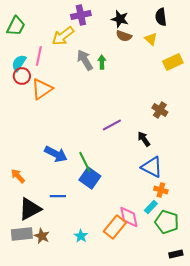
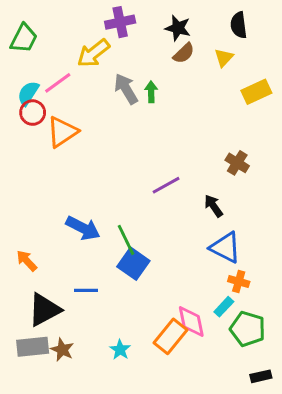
brown semicircle: (124, 36) -> (184, 53), turned -63
yellow triangle: (151, 39) -> (224, 58), turned 32
pink line: (39, 56) -> (58, 83), turned 42

